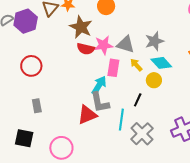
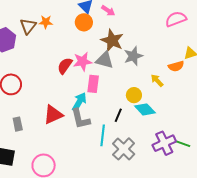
brown star: (81, 27) -> (112, 40), moved
red semicircle: (86, 49) -> (65, 66), turned 114
cyan diamond: (161, 63) -> (145, 109), moved
yellow arrow: (136, 65) -> (157, 81), moved
red triangle: (87, 115) -> (53, 115), moved

